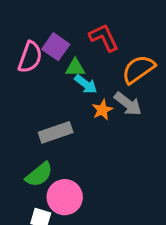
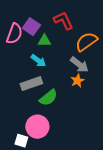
cyan arrow: (86, 84) -> (38, 61), moved
orange star: (102, 110) -> (77, 81), moved
green semicircle: (39, 175) -> (48, 98), moved

